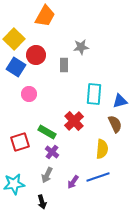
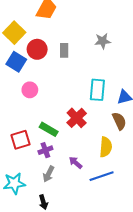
gray star: (81, 47) -> (103, 41), moved
gray rectangle: (64, 65) -> (64, 50), moved
purple cross: (52, 152) -> (45, 150), moved, turned 32
purple arrow: (73, 182) -> (76, 163), moved, turned 96

